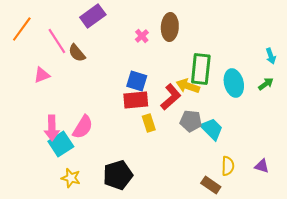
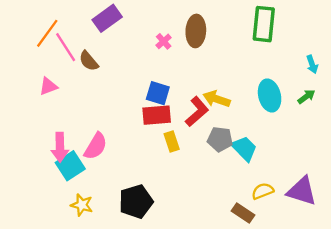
orange line: (22, 29) -> (47, 33), moved
green rectangle: (201, 69) -> (264, 24), moved
yellow semicircle: (228, 166) -> (263, 191), turned -114
purple triangle: (262, 166) -> (302, 191), size x1.8

